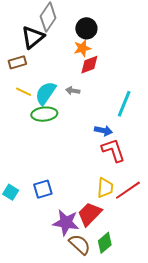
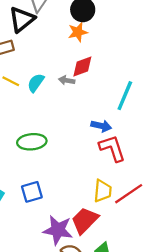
red diamond: (89, 65) -> (82, 67), moved
cyan semicircle: (46, 93) -> (36, 83), size x0.7
green ellipse: (44, 114) -> (32, 142), moved

